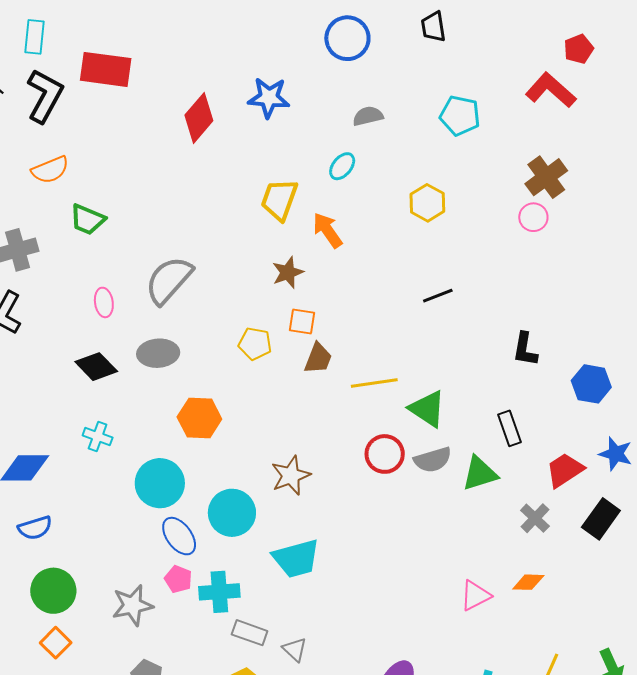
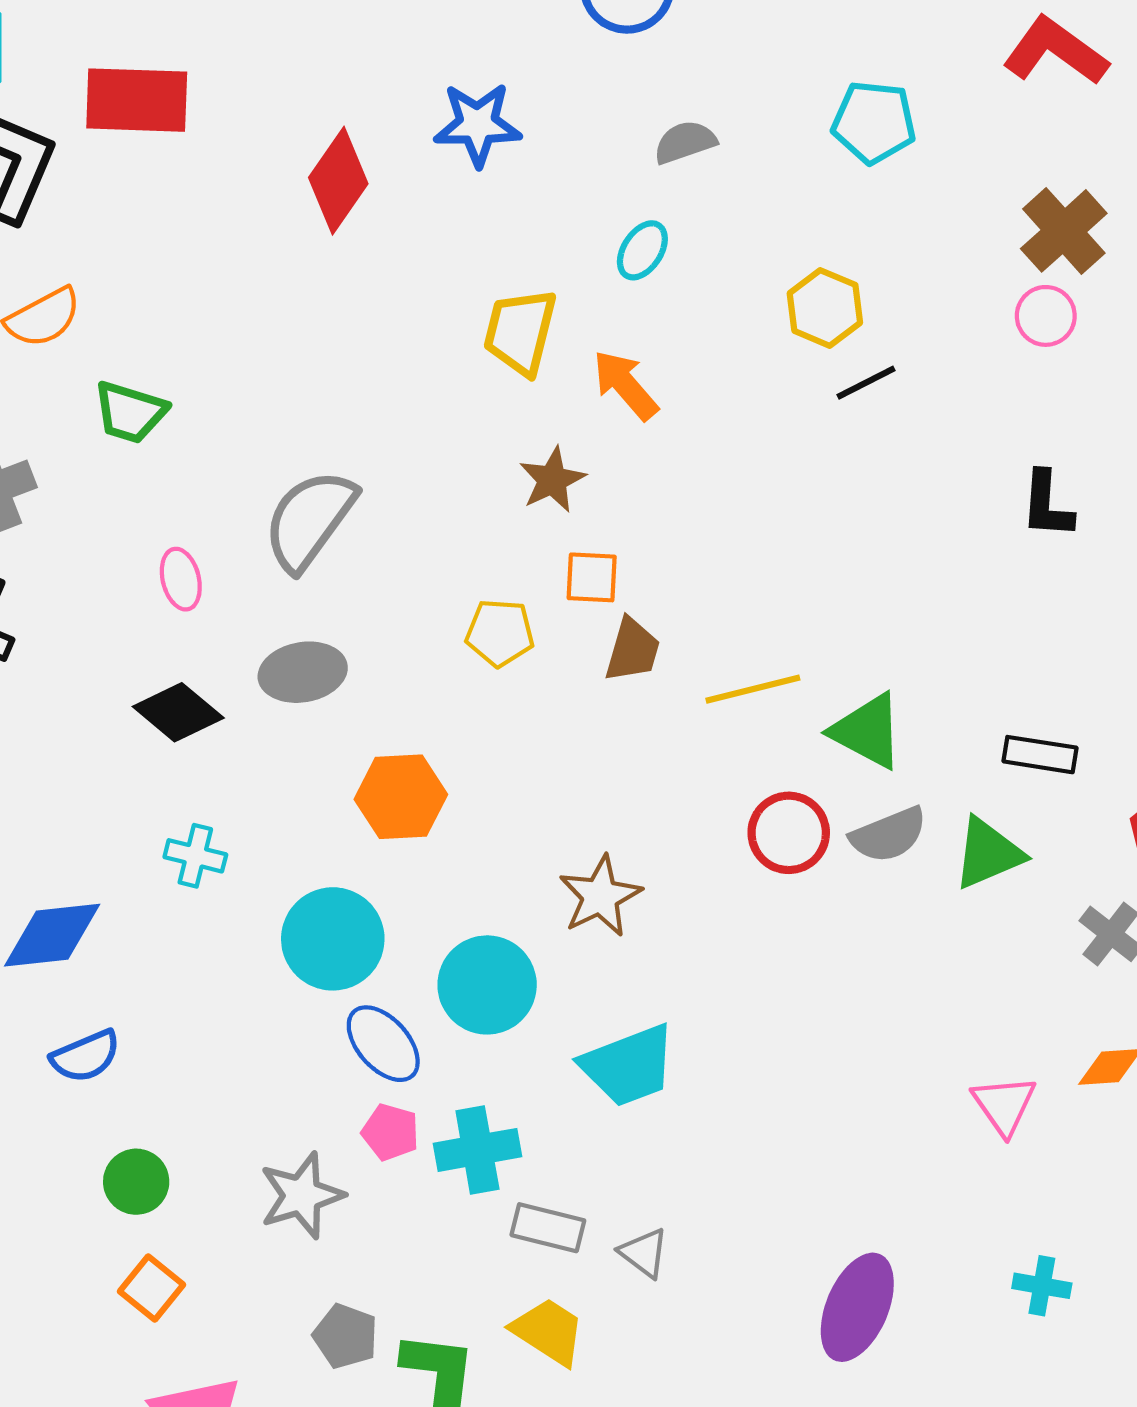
black line: (438, 296) -> (866, 383), moved
black L-shape: (525, 349) -> (1047, 505), moved
black rectangle: (510, 428) -> (1040, 755), turned -56
green circle: (53, 591) -> (136, 1182), size x0.7
pink triangle: (475, 596) -> (1004, 1105), turned -32

